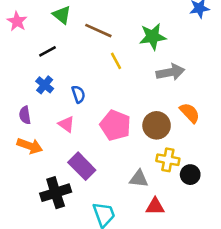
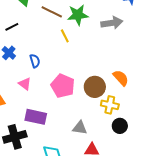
green star: (153, 37) -> (78, 15), moved
gray arrow: (170, 72) -> (112, 23), moved
yellow cross: (168, 160) -> (110, 105), moved
purple rectangle: (82, 166) -> (36, 117), turned -35

